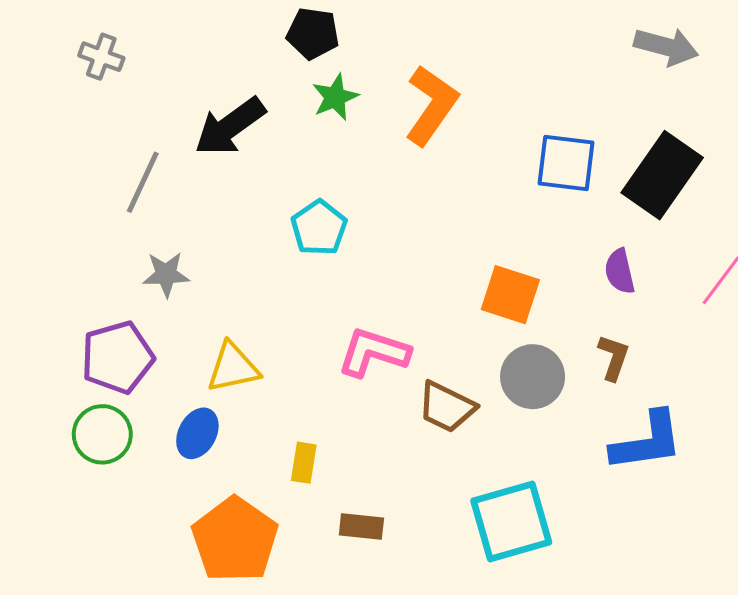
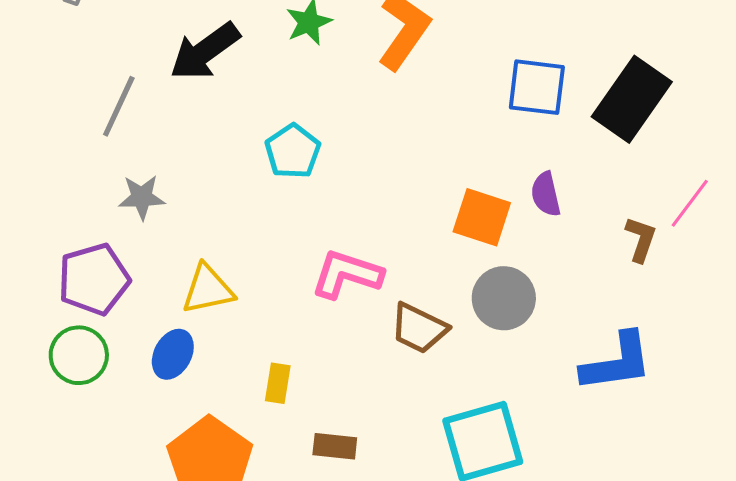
purple semicircle: (620, 271) -> (546, 194), moved
brown L-shape: (614, 357) -> (641, 239), moved

